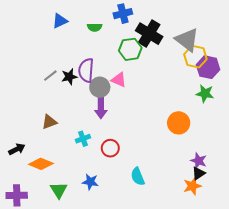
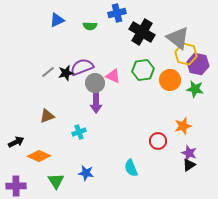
green hexagon: (130, 49) -> (143, 70), moved
purple semicircle: (86, 70) -> (82, 67), turned 65
orange circle: (179, 123) -> (170, 80), moved
red circle: (110, 148) -> (158, 141), moved
orange star: (192, 186) -> (183, 126), moved

